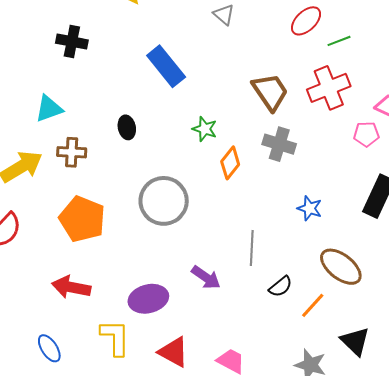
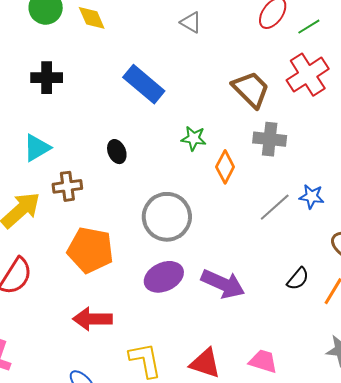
gray line: (252, 248) -> (275, 207), moved, turned 56
purple arrow: (206, 277) -> (223, 284), size x1.4
purple ellipse: (148, 299) -> (164, 277), moved

